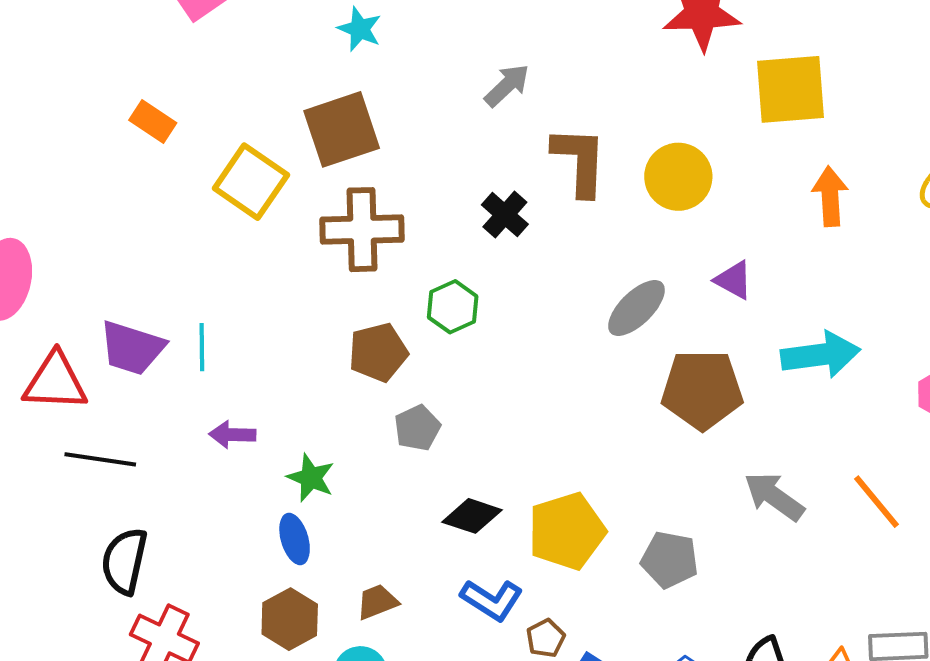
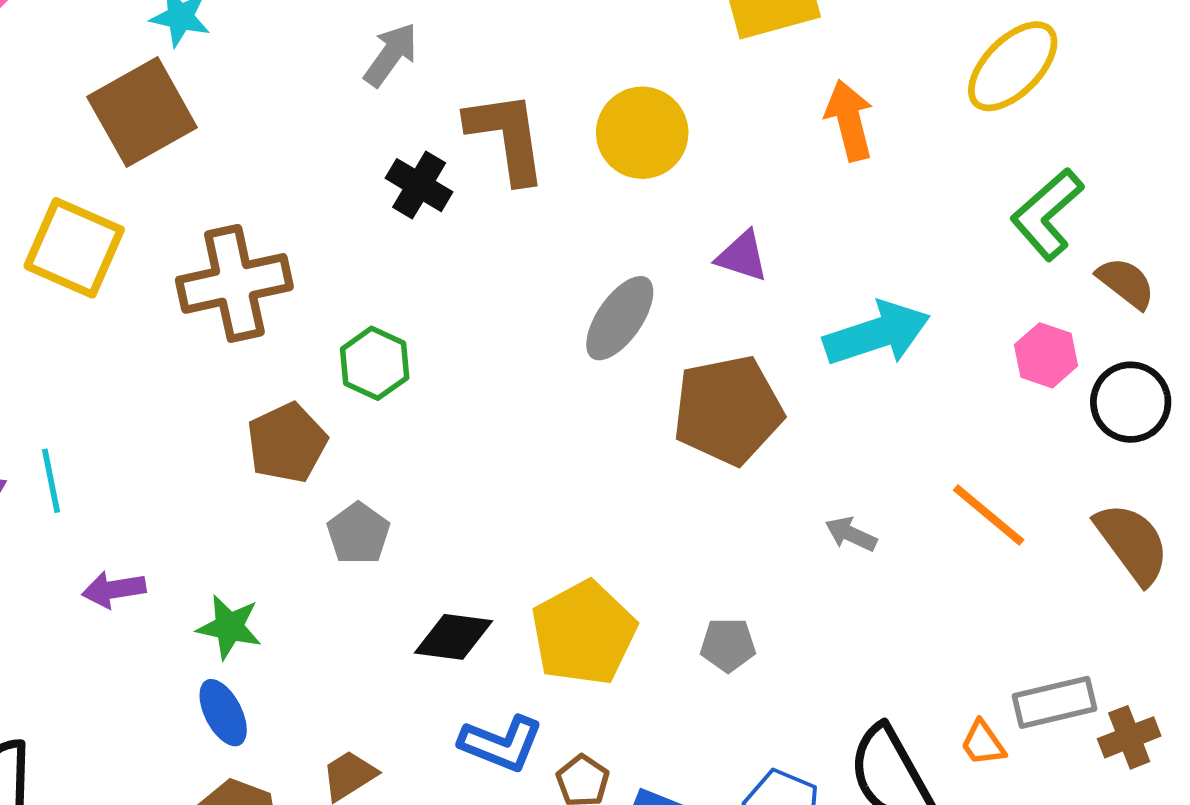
brown square: (342, 129) -> (142, 112), moved
black cross: (505, 215) -> (419, 185), moved
gray arrow: (774, 496) -> (851, 534), size x0.6
gray pentagon: (670, 560) -> (728, 645), size x0.7

